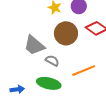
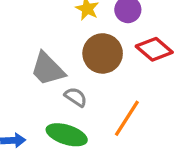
orange line: (84, 71) -> (127, 118), turned -40

